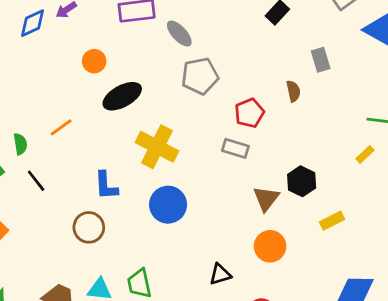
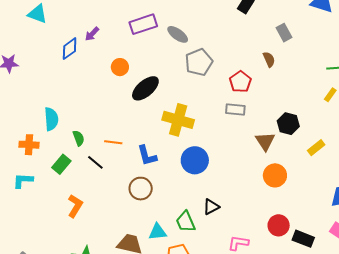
orange line: (61, 127) -> (113, 142), moved, turned 54
black triangle: (220, 274) -> (211, 207), moved

